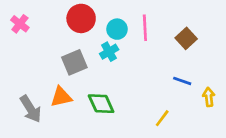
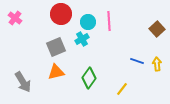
brown square: (186, 38) -> (157, 29), moved
orange triangle: (61, 97) -> (56, 72), moved
yellow arrow: (209, 97) -> (157, 64), moved
green diamond: (101, 104) -> (89, 78), moved, turned 60

